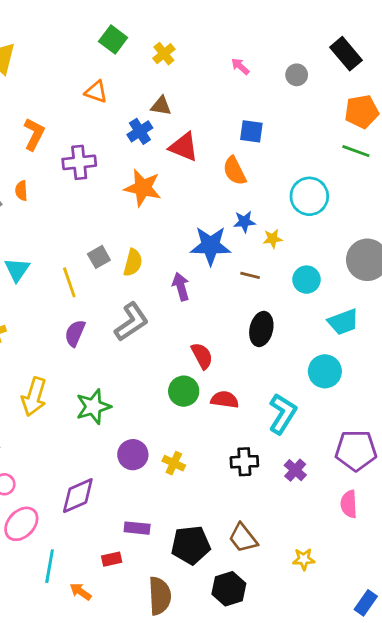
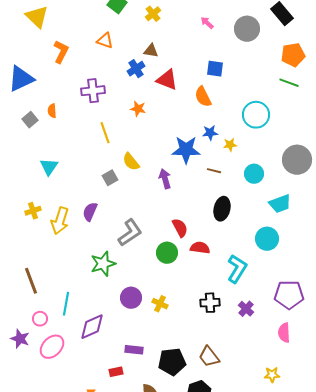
gray circle: (297, 75) -> (247, 29), size x1.6
orange L-shape: (34, 134) -> (61, 52), moved
orange star: (143, 188) -> (138, 109), size x0.6
gray square: (99, 257) -> (110, 178), moved
yellow semicircle: (133, 263) -> (131, 162), turned 126
yellow line: (69, 282) -> (105, 133), moved
gray L-shape: (131, 322) -> (130, 233), moved
yellow arrow: (34, 397) -> (60, 221), moved
red semicircle: (225, 400) -> (200, 248), moved
yellow star: (304, 559) -> (272, 375), moved
cyan line: (50, 566) -> (66, 304), moved

